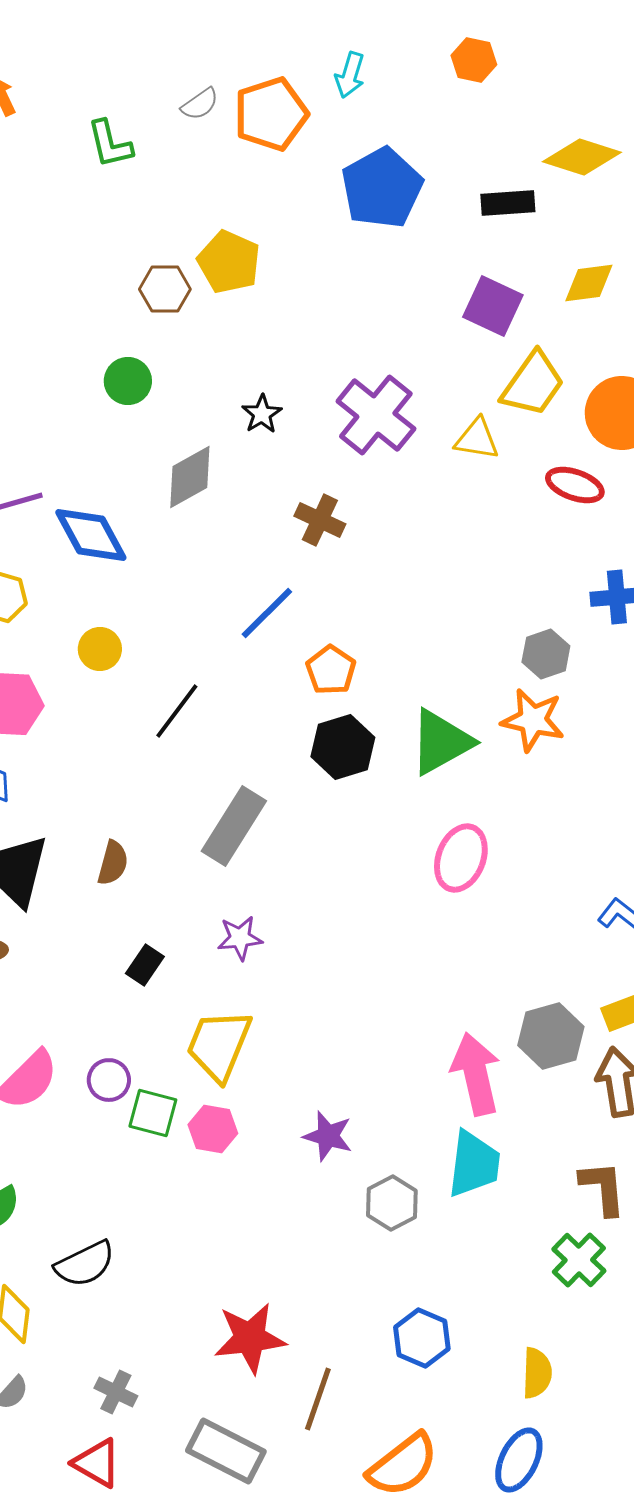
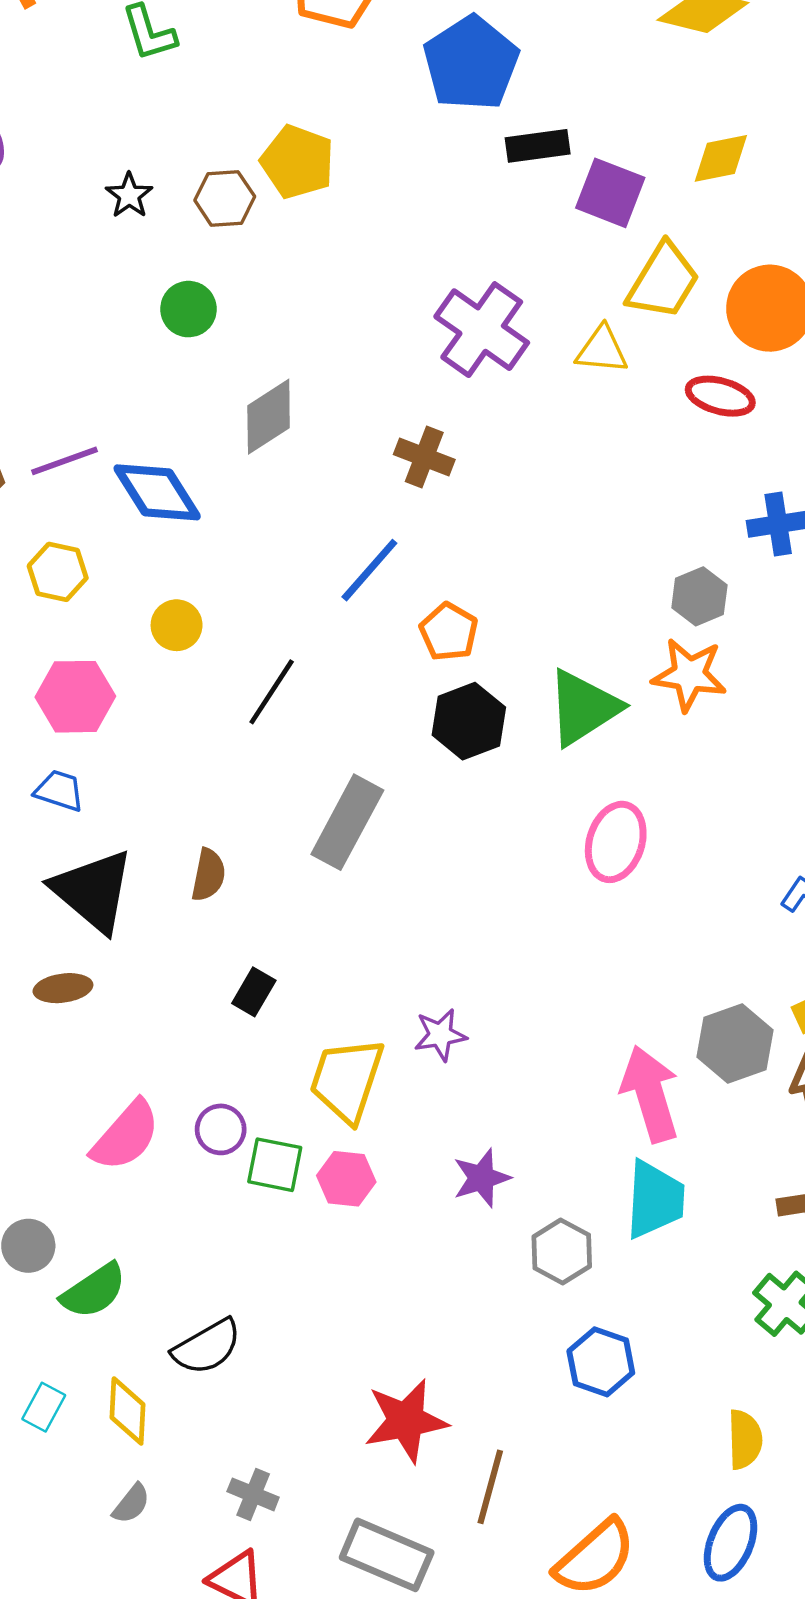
black rectangle: (508, 203) -> (538, 146), moved
black star: (262, 414) -> (129, 195), moved
purple star: (240, 938) -> (440, 1035), moved
purple star: (328, 1136) -> (482, 1178), turned -30
blue hexagon: (422, 1338) -> (601, 1362), moved

